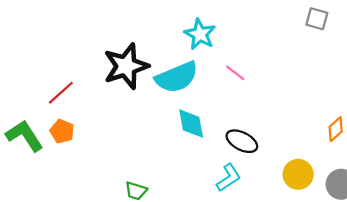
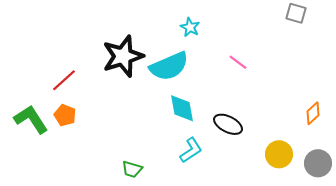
cyan star: (200, 34) -> (190, 27), size x0.7
pink line: (235, 73) -> (238, 62), moved
cyan L-shape: (229, 178) -> (191, 150), moved

